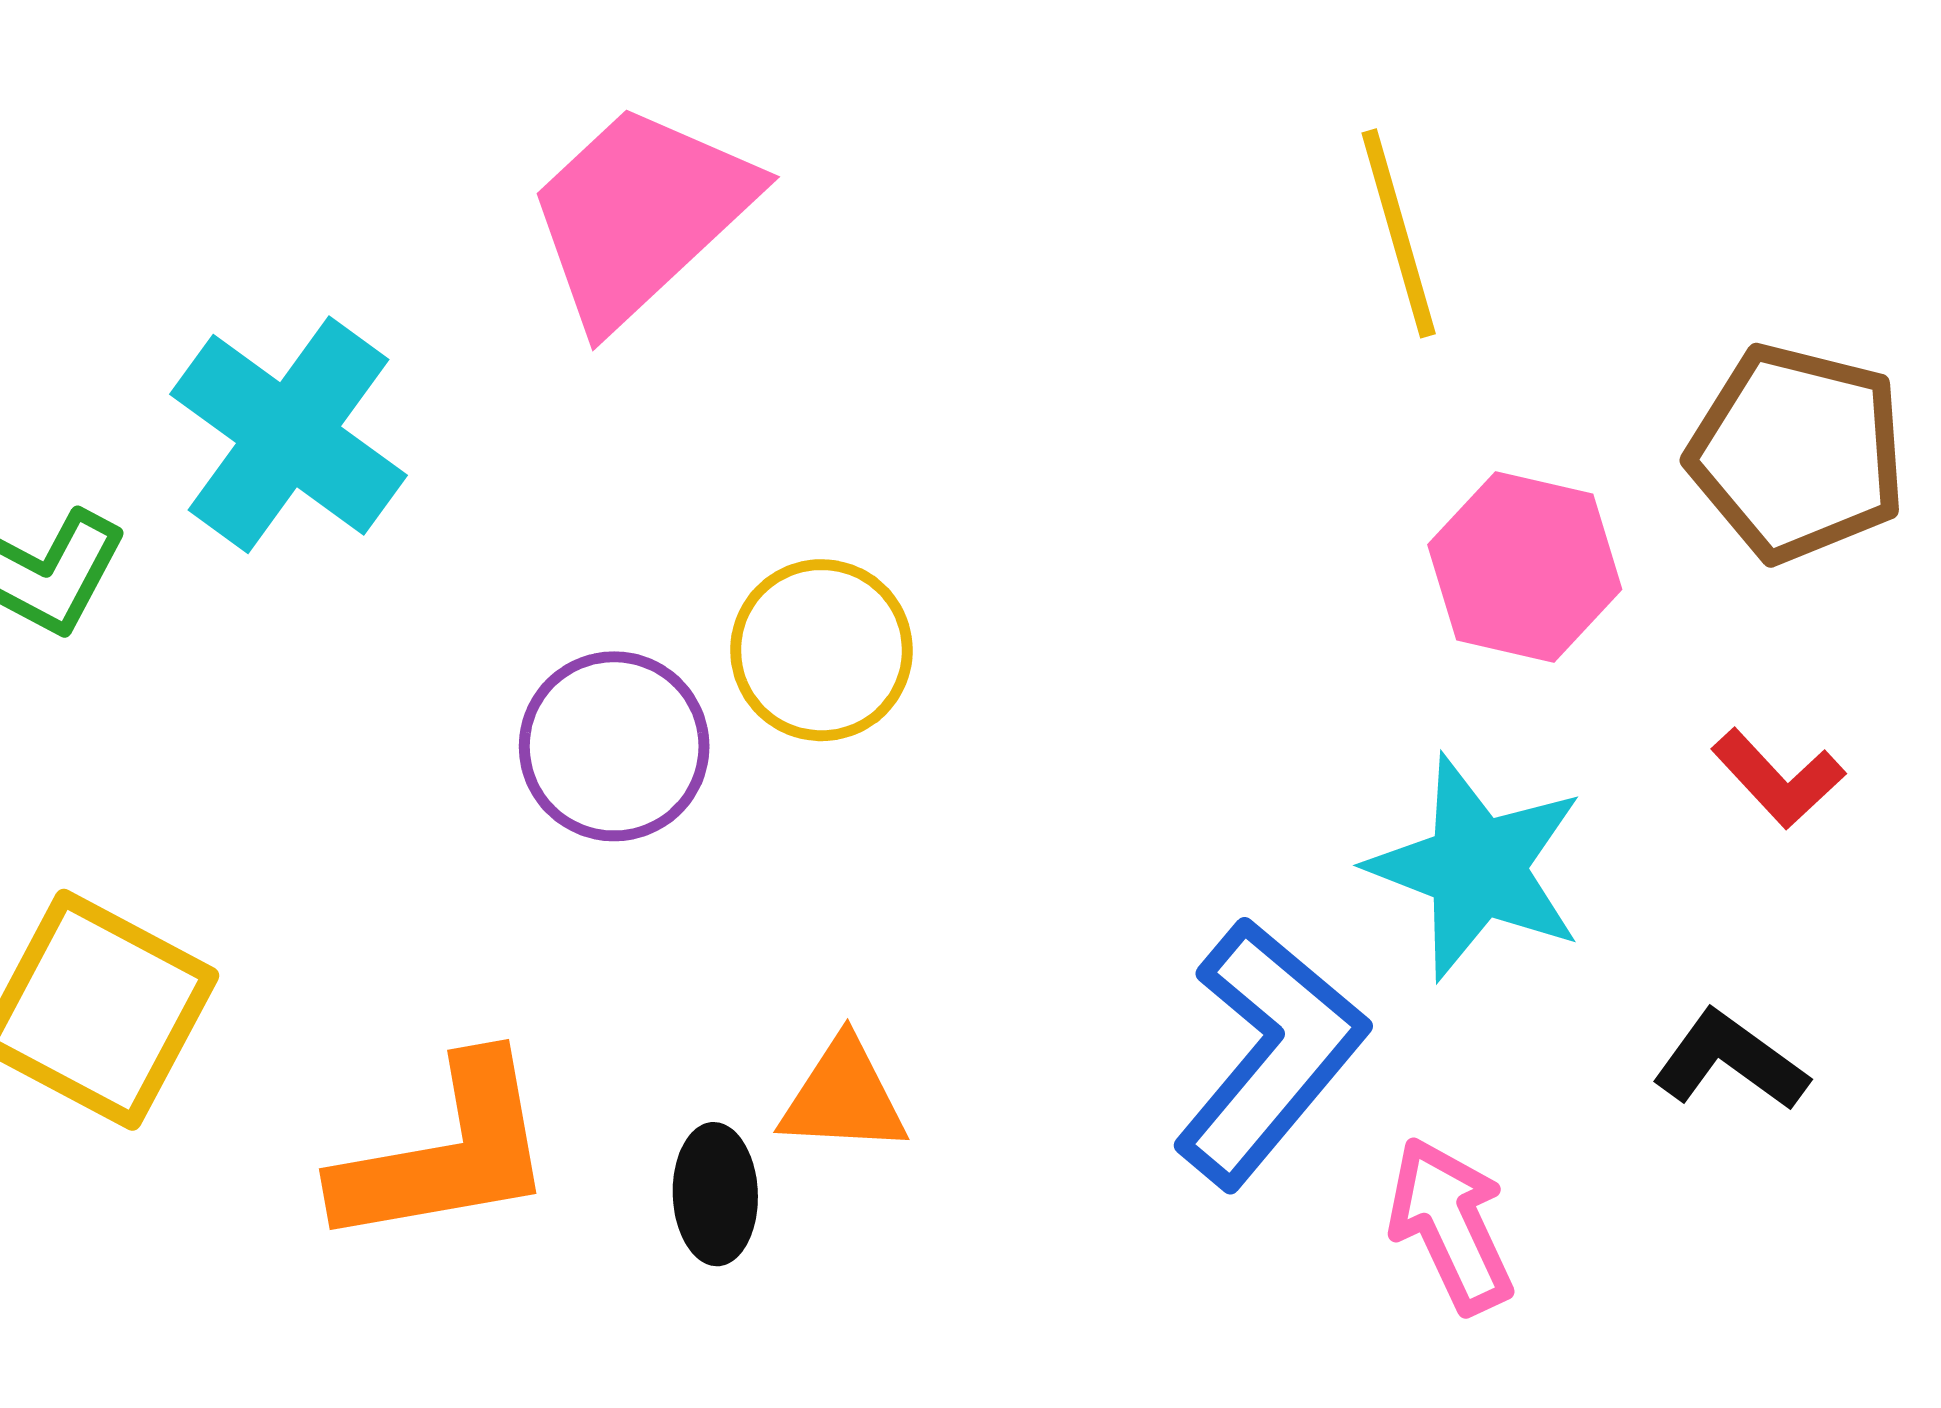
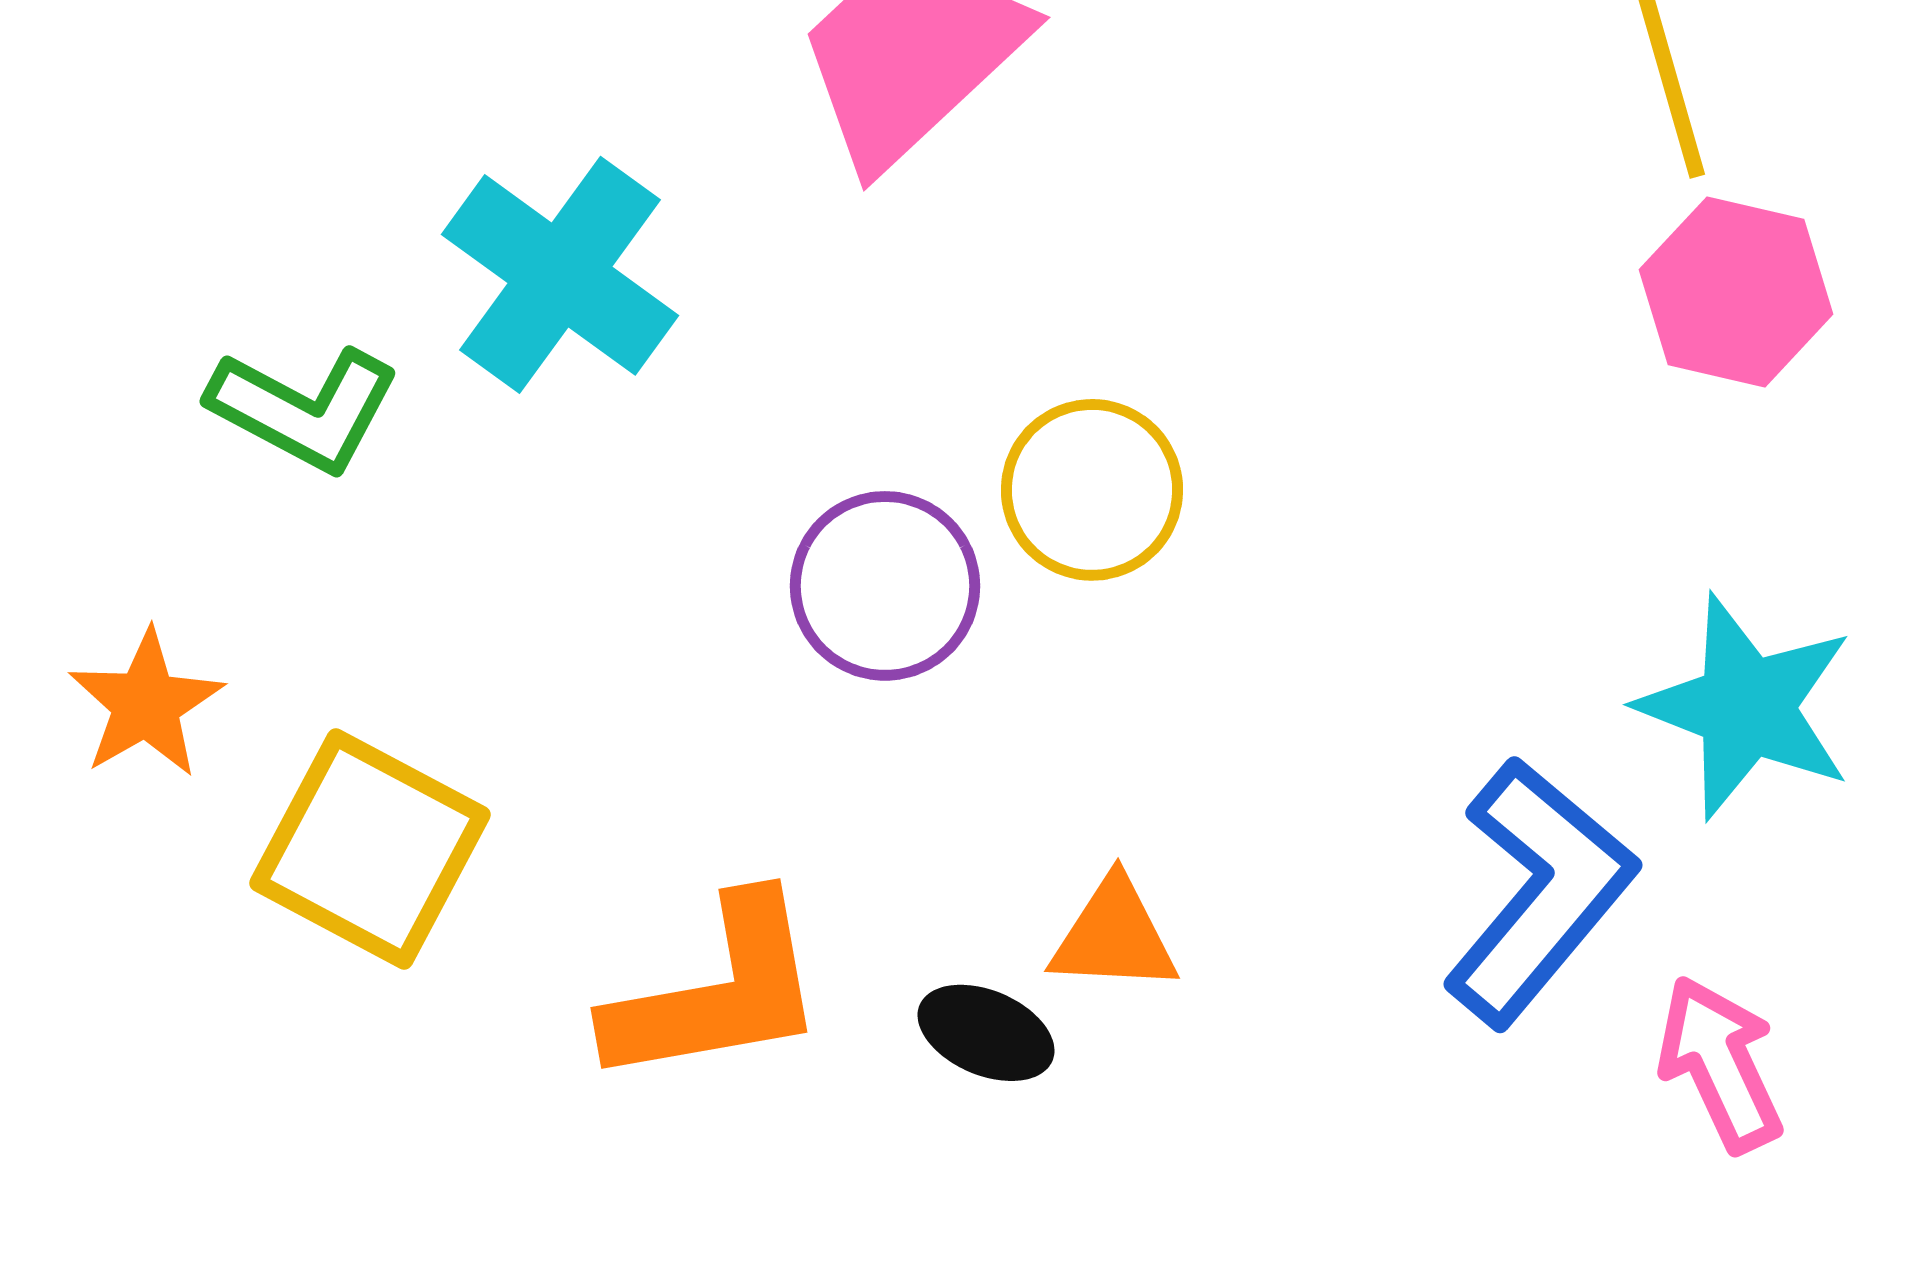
pink hexagon: (1525, 567) -> (1736, 292), moved
black ellipse: (715, 1194) -> (986, 1033), turned -65

